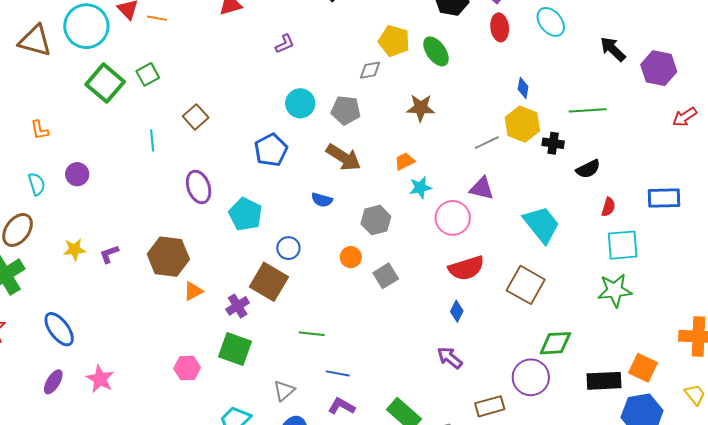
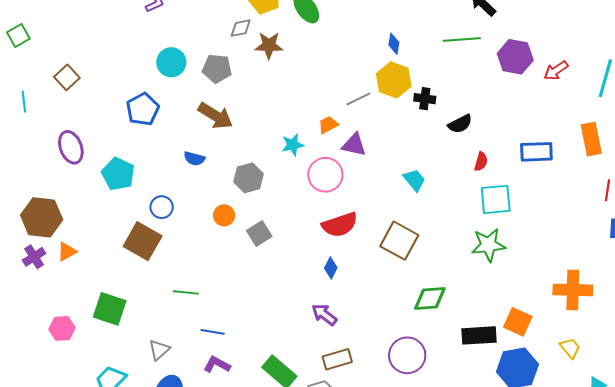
purple hexagon: (659, 68) -> (515, 57), moved
brown star: (421, 108) -> (269, 45), moved
green line: (588, 110) -> (462, 40), moved
orange trapezoid: (405, 161) -> (328, 125), moved
cyan trapezoid: (542, 224) -> (414, 180), size x0.6
purple cross: (238, 306) -> (34, 257), moved
purple circle: (531, 377) -> (407, 355), moved
brown rectangle: (490, 406) -> (337, 359), moved

